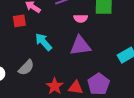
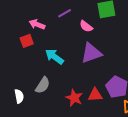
pink semicircle: (81, 18) -> (86, 26), turned 48

